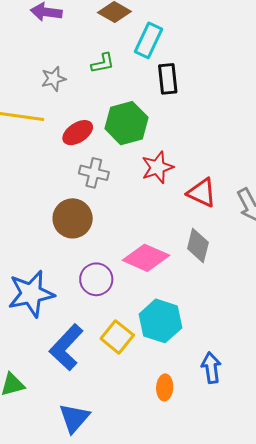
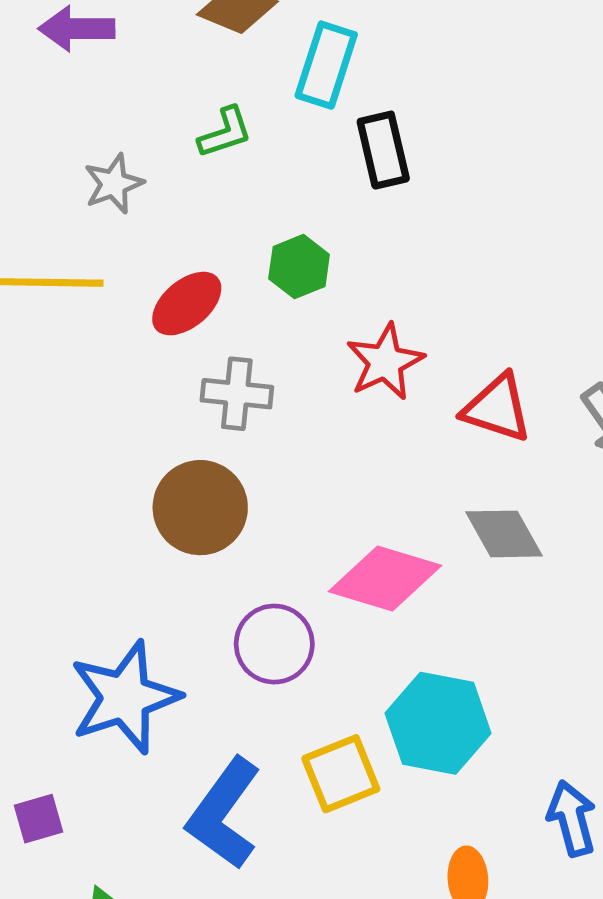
green hexagon: (127, 123) -> (299, 267), size x0.6
gray diamond: (198, 245) -> (504, 534), turned -36
yellow square: (117, 337) -> (341, 774), turned 36

